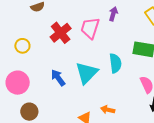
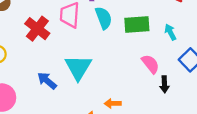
cyan semicircle: (115, 63) -> (104, 18), moved

